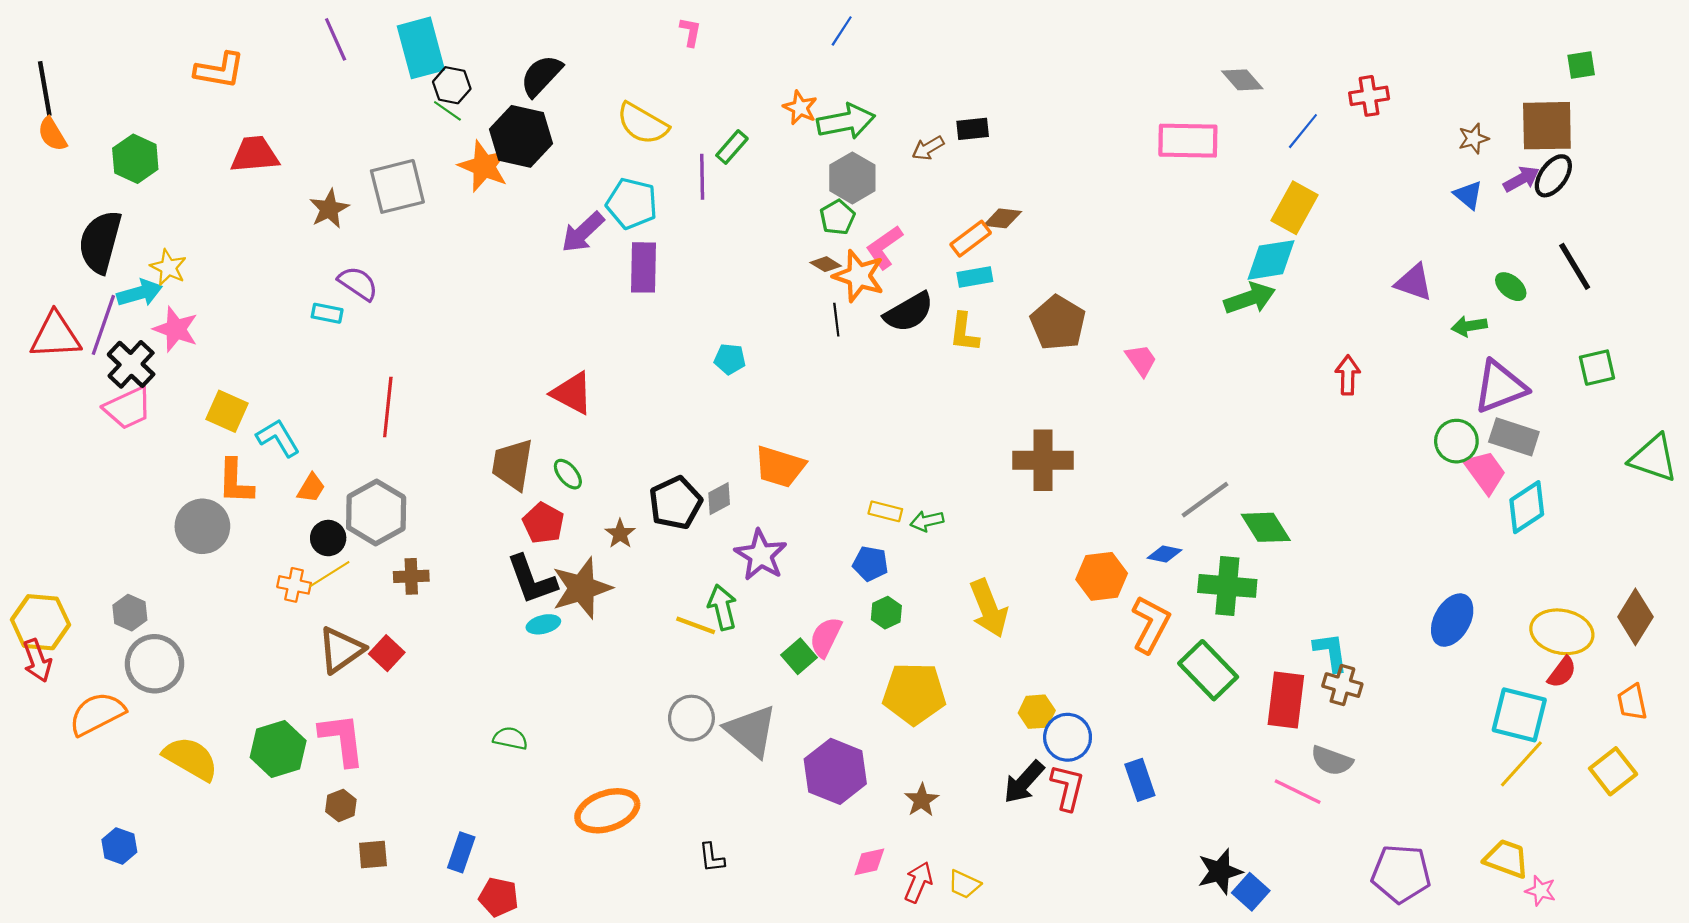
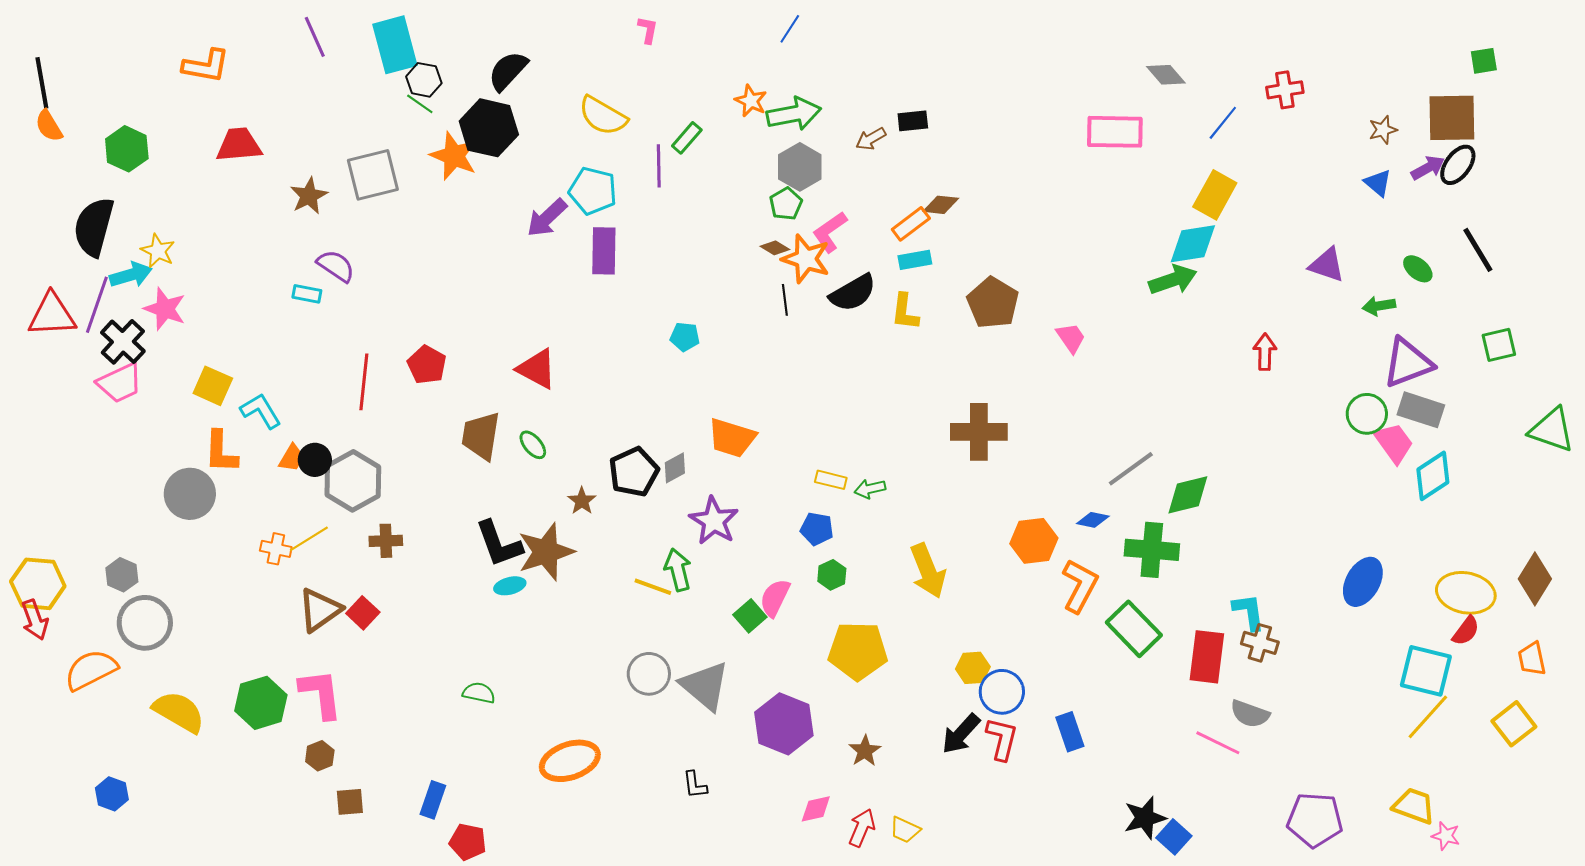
red pentagon: (543, 523) -> (427, 365), moved
green diamond: (1266, 527) -> (1188, 495), turned -72
black circle: (328, 538) -> (315, 460), moved
black L-shape: (712, 858) -> (695, 785), moved

